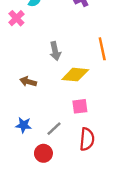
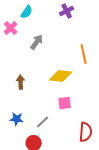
gray arrow: (55, 51) -> (37, 42), moved, turned -133
brown arrow: (28, 82) -> (21, 82), turned 72
red semicircle: (87, 139) -> (86, 132), moved

